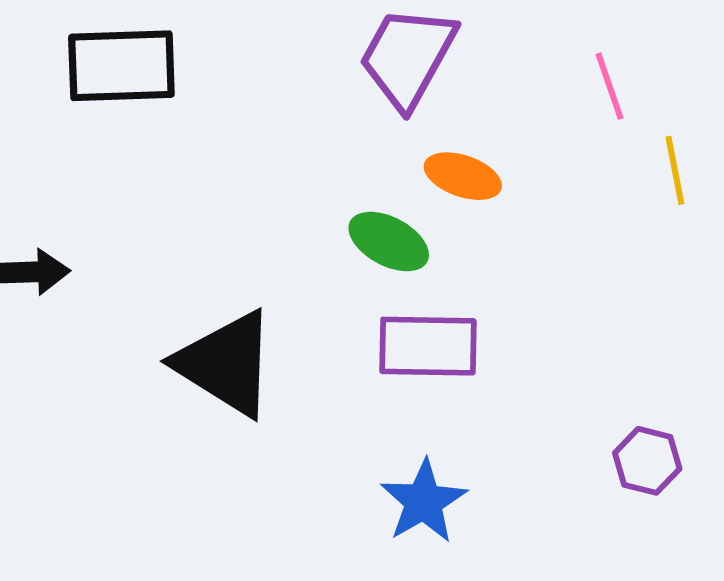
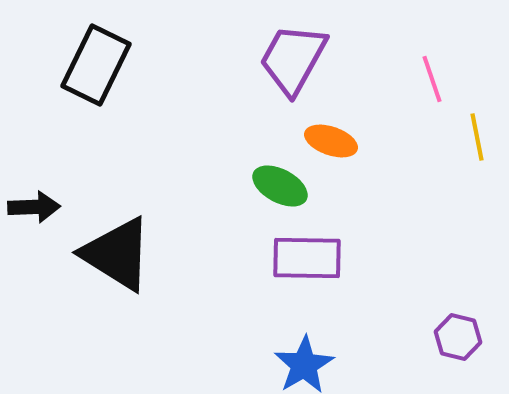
black rectangle: (121, 66) -> (96, 65), turned -62
black triangle: (226, 364) -> (117, 254), moved

